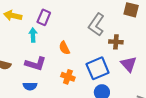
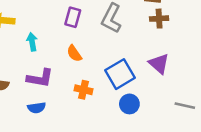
purple rectangle: (44, 17) -> (73, 17), moved
brown cross: (116, 42) -> (159, 19), moved

